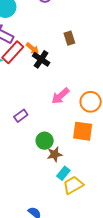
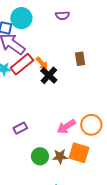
pink arrow: (60, 96) -> (66, 127), moved
brown star: (55, 154) -> (60, 157), moved

